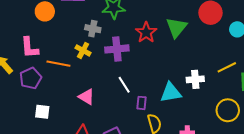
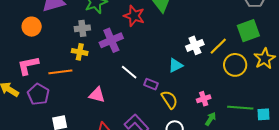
pink L-shape: (30, 48) -> (28, 65), turned 100
yellow line: (227, 67) -> (218, 46), moved
cyan triangle: (171, 93) -> (176, 65), size x0.7
purple rectangle: (141, 103) -> (151, 84), turned -56

